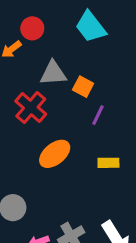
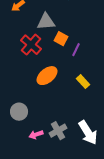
orange square: (83, 87) -> (61, 39), moved
yellow rectangle: (108, 163) -> (83, 82), turned 48

